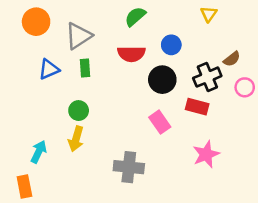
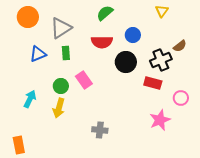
pink circle: (245, 87) -> (181, 98), moved
pink rectangle: (160, 122) -> (84, 80), moved
cyan arrow: (39, 152) -> (30, 99), moved
gray cross: (129, 167) -> (100, 130), size x0.7

